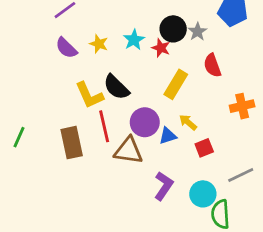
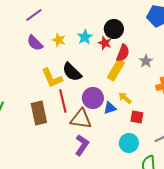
gray star: (197, 32) -> (146, 61), moved
red semicircle: (212, 65) -> (123, 53), moved, turned -138
red square: (204, 148) -> (137, 117), turned 32
purple L-shape: (164, 186) -> (82, 145), moved
cyan circle: (203, 194) -> (129, 143), moved

